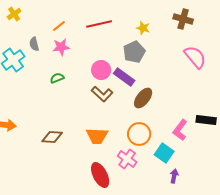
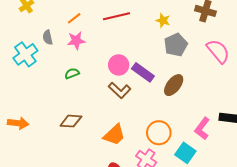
gray pentagon: (134, 52) -> (176, 45), moved
brown ellipse: (143, 98) -> (174, 85), moved
orange trapezoid: (97, 136) -> (114, 135), turned -45
brown diamond: (52, 137) -> (71, 121), moved

